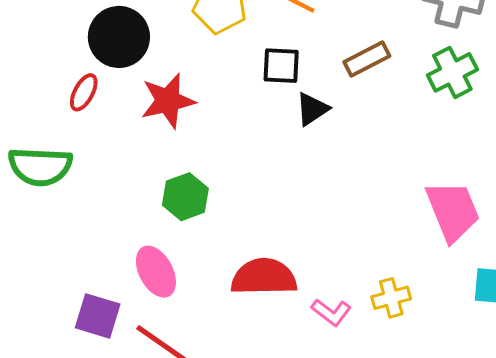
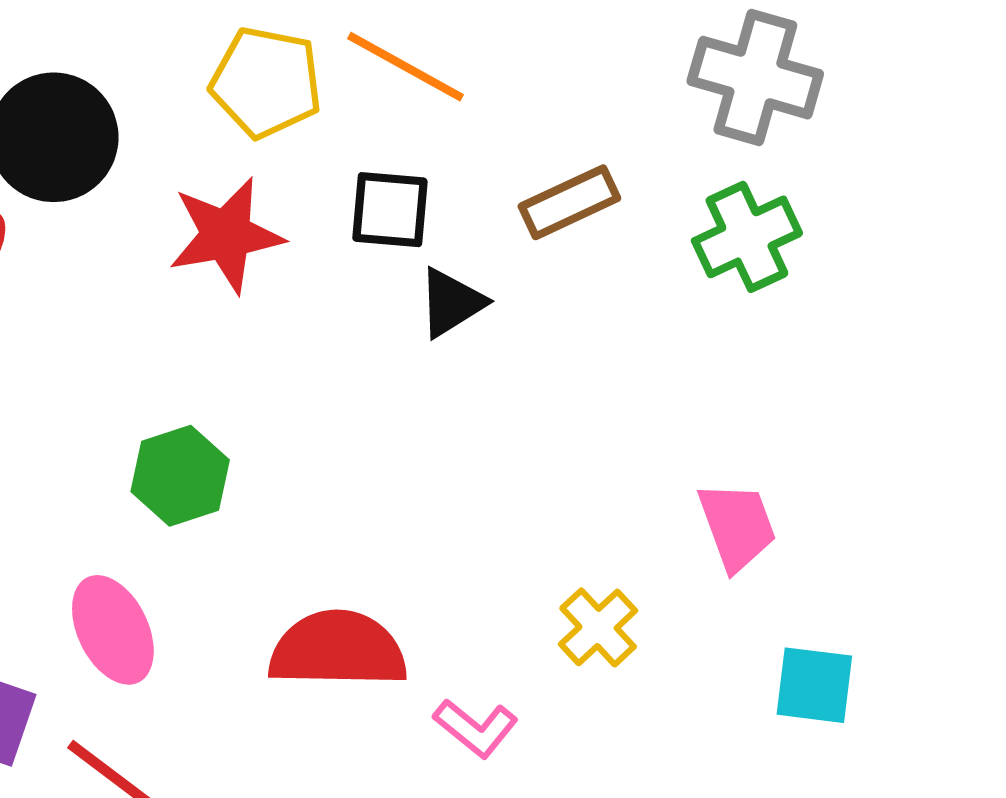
red star: (168, 101) -> (226, 235), moved
pink trapezoid: (453, 211) -> (737, 526), size x0.7
yellow cross: (391, 298) -> (598, 627), moved, turned -30

